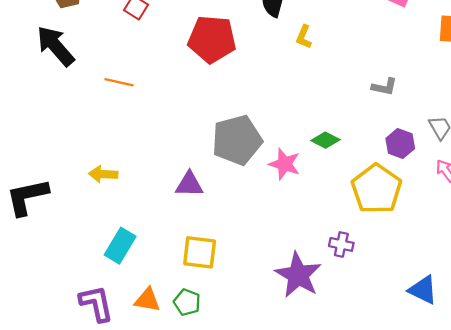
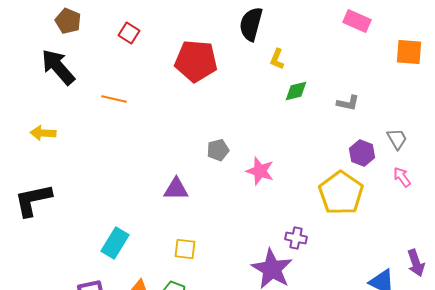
gray pentagon: (237, 140) -> (218, 150), size x0.5
green diamond: (325, 140) -> (296, 91), moved, turned -40
yellow arrow: (103, 174) -> (43, 133), moved
purple cross: (341, 244) -> (296, 238), moved
yellow square: (200, 252) -> (185, 249), size x0.7

